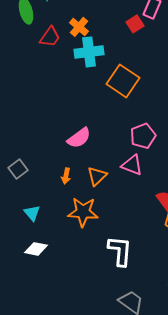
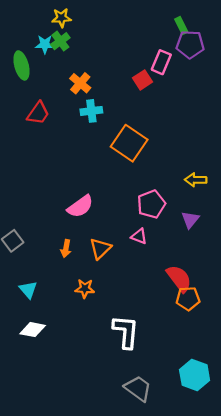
red trapezoid: (50, 37) -> (38, 113), moved
cyan cross: (89, 52) -> (91, 111), size x0.7
pink triangle: (132, 165) -> (139, 236), size x0.7
orange star: (83, 212) -> (85, 289), size x0.6

